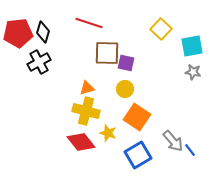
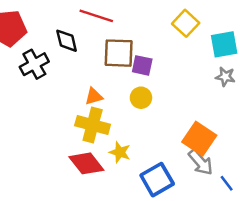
black diamond: (43, 32) -> (67, 41), moved, turned -30
orange square: (137, 117) -> (199, 139), moved
blue line: (190, 150) -> (227, 183), moved

